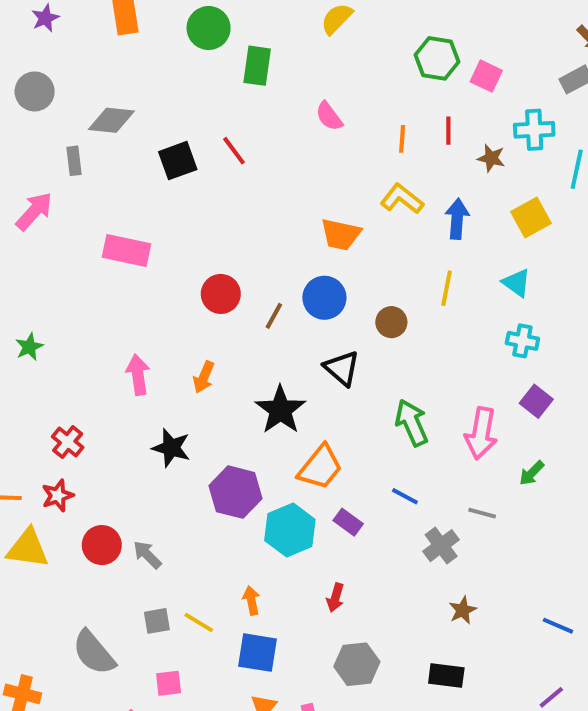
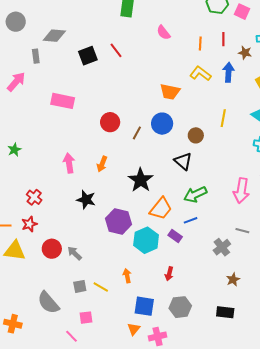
blue arrow: (457, 219) -> (228, 72), moved
black triangle: (342, 368) -> (183, 161), moved
green arrow: (412, 423) -> (195, 194), moved, turned -90
blue line: (405, 496) -> (191, 220), moved, turned -48
blue square: (258, 653) -> (144, 306), moved

